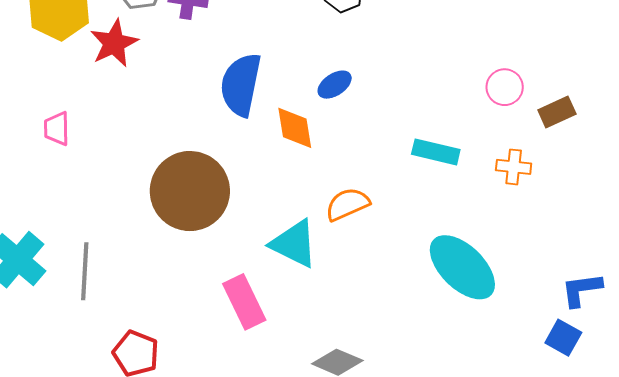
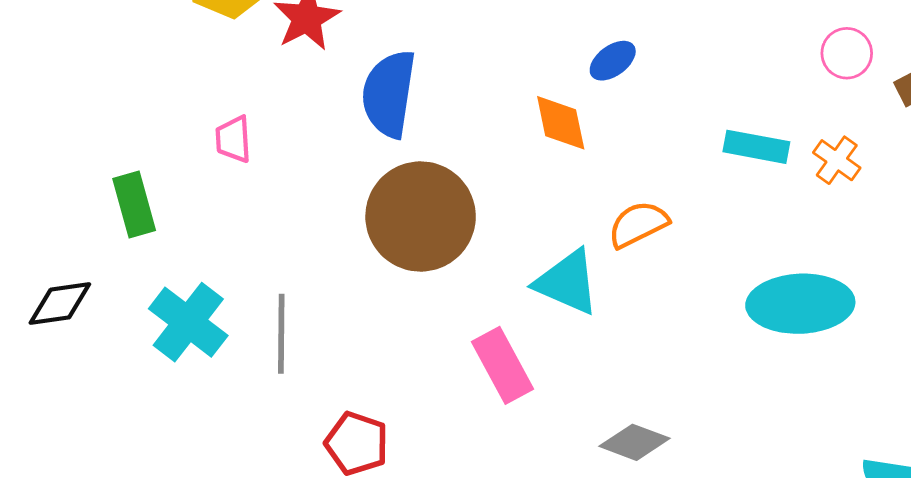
blue semicircle: (241, 85) -> (389, 94), moved
orange cross: (514, 167) -> (837, 160), moved, turned 32
cyan ellipse: (462, 267) -> (800, 304), turned -44

